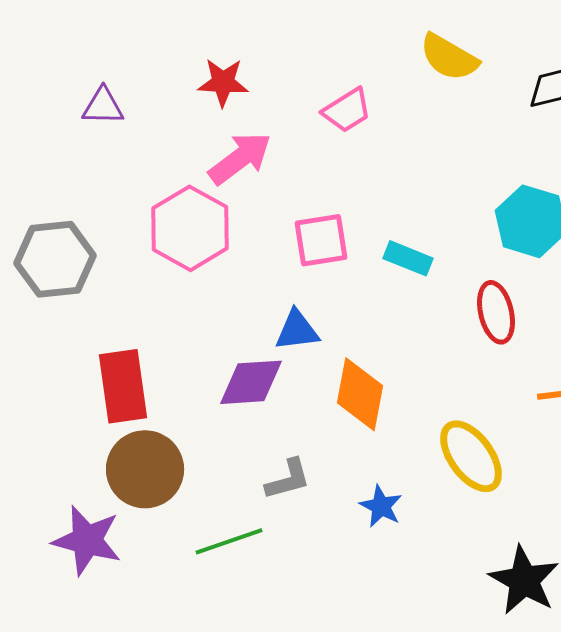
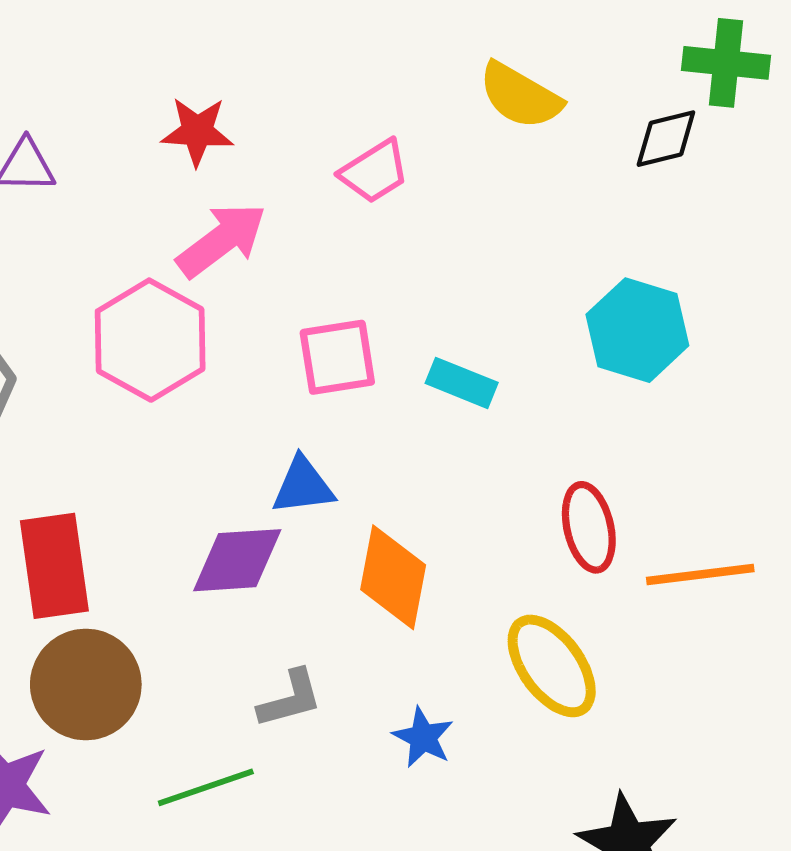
red ellipse: (496, 312) -> (589, 527), moved

